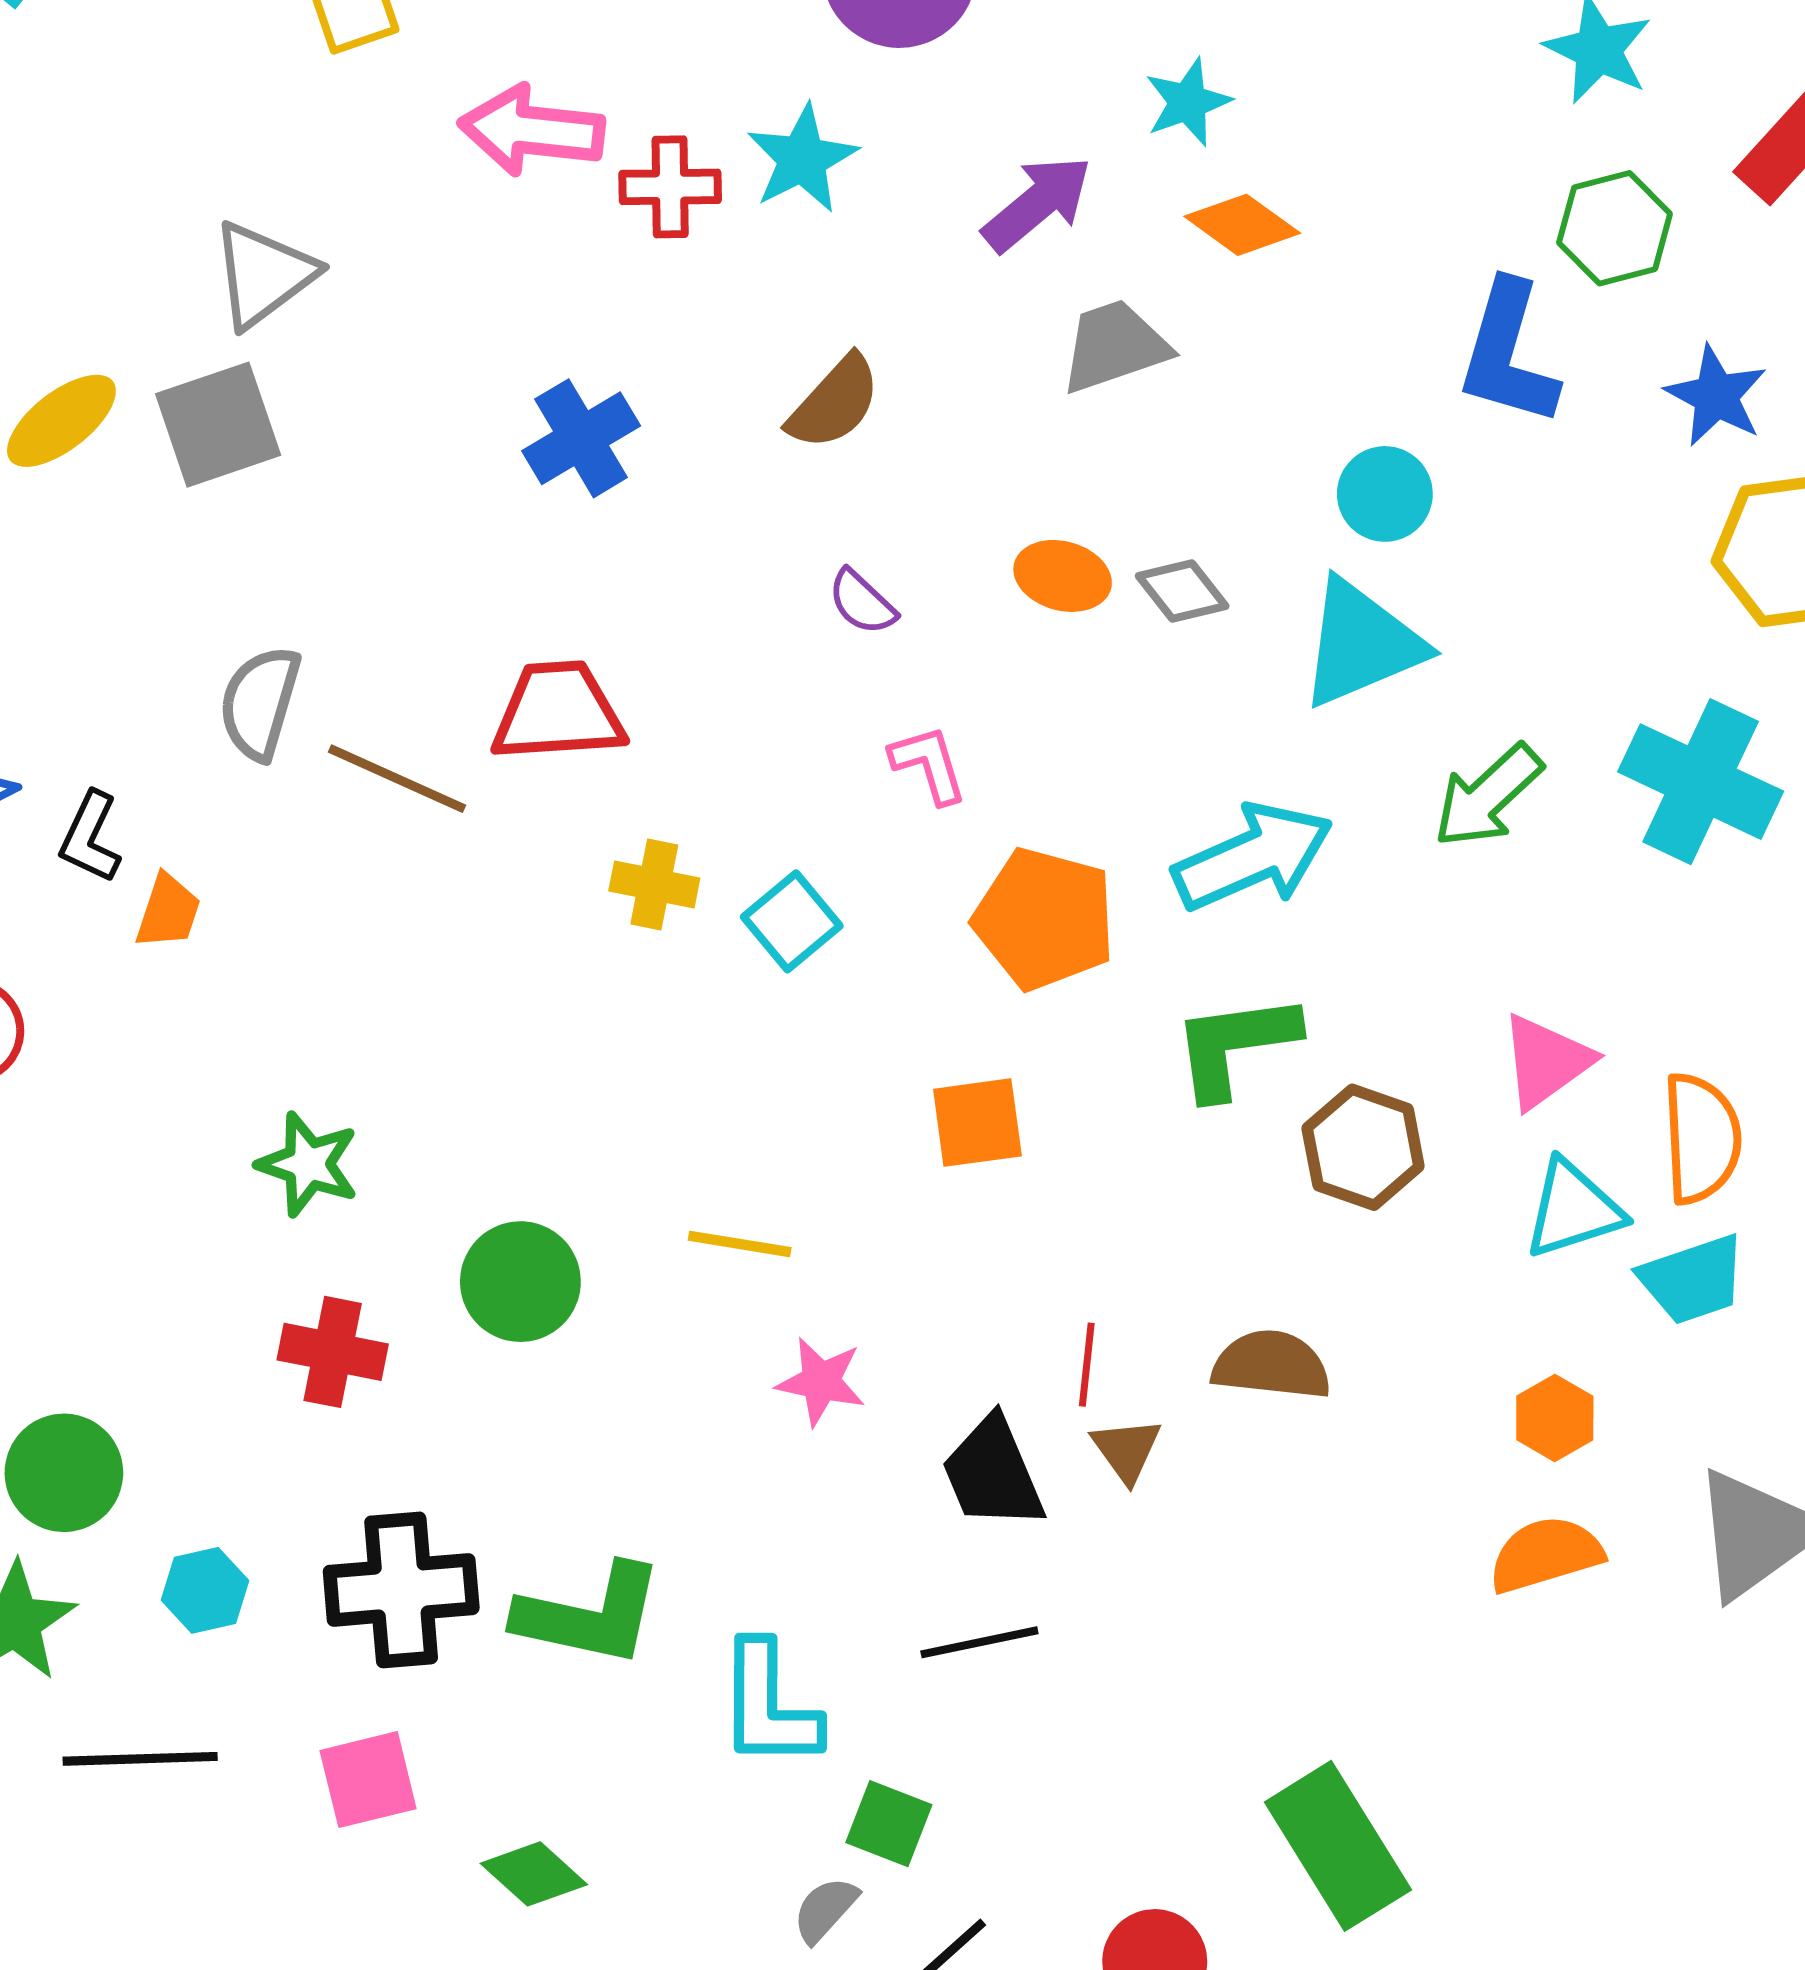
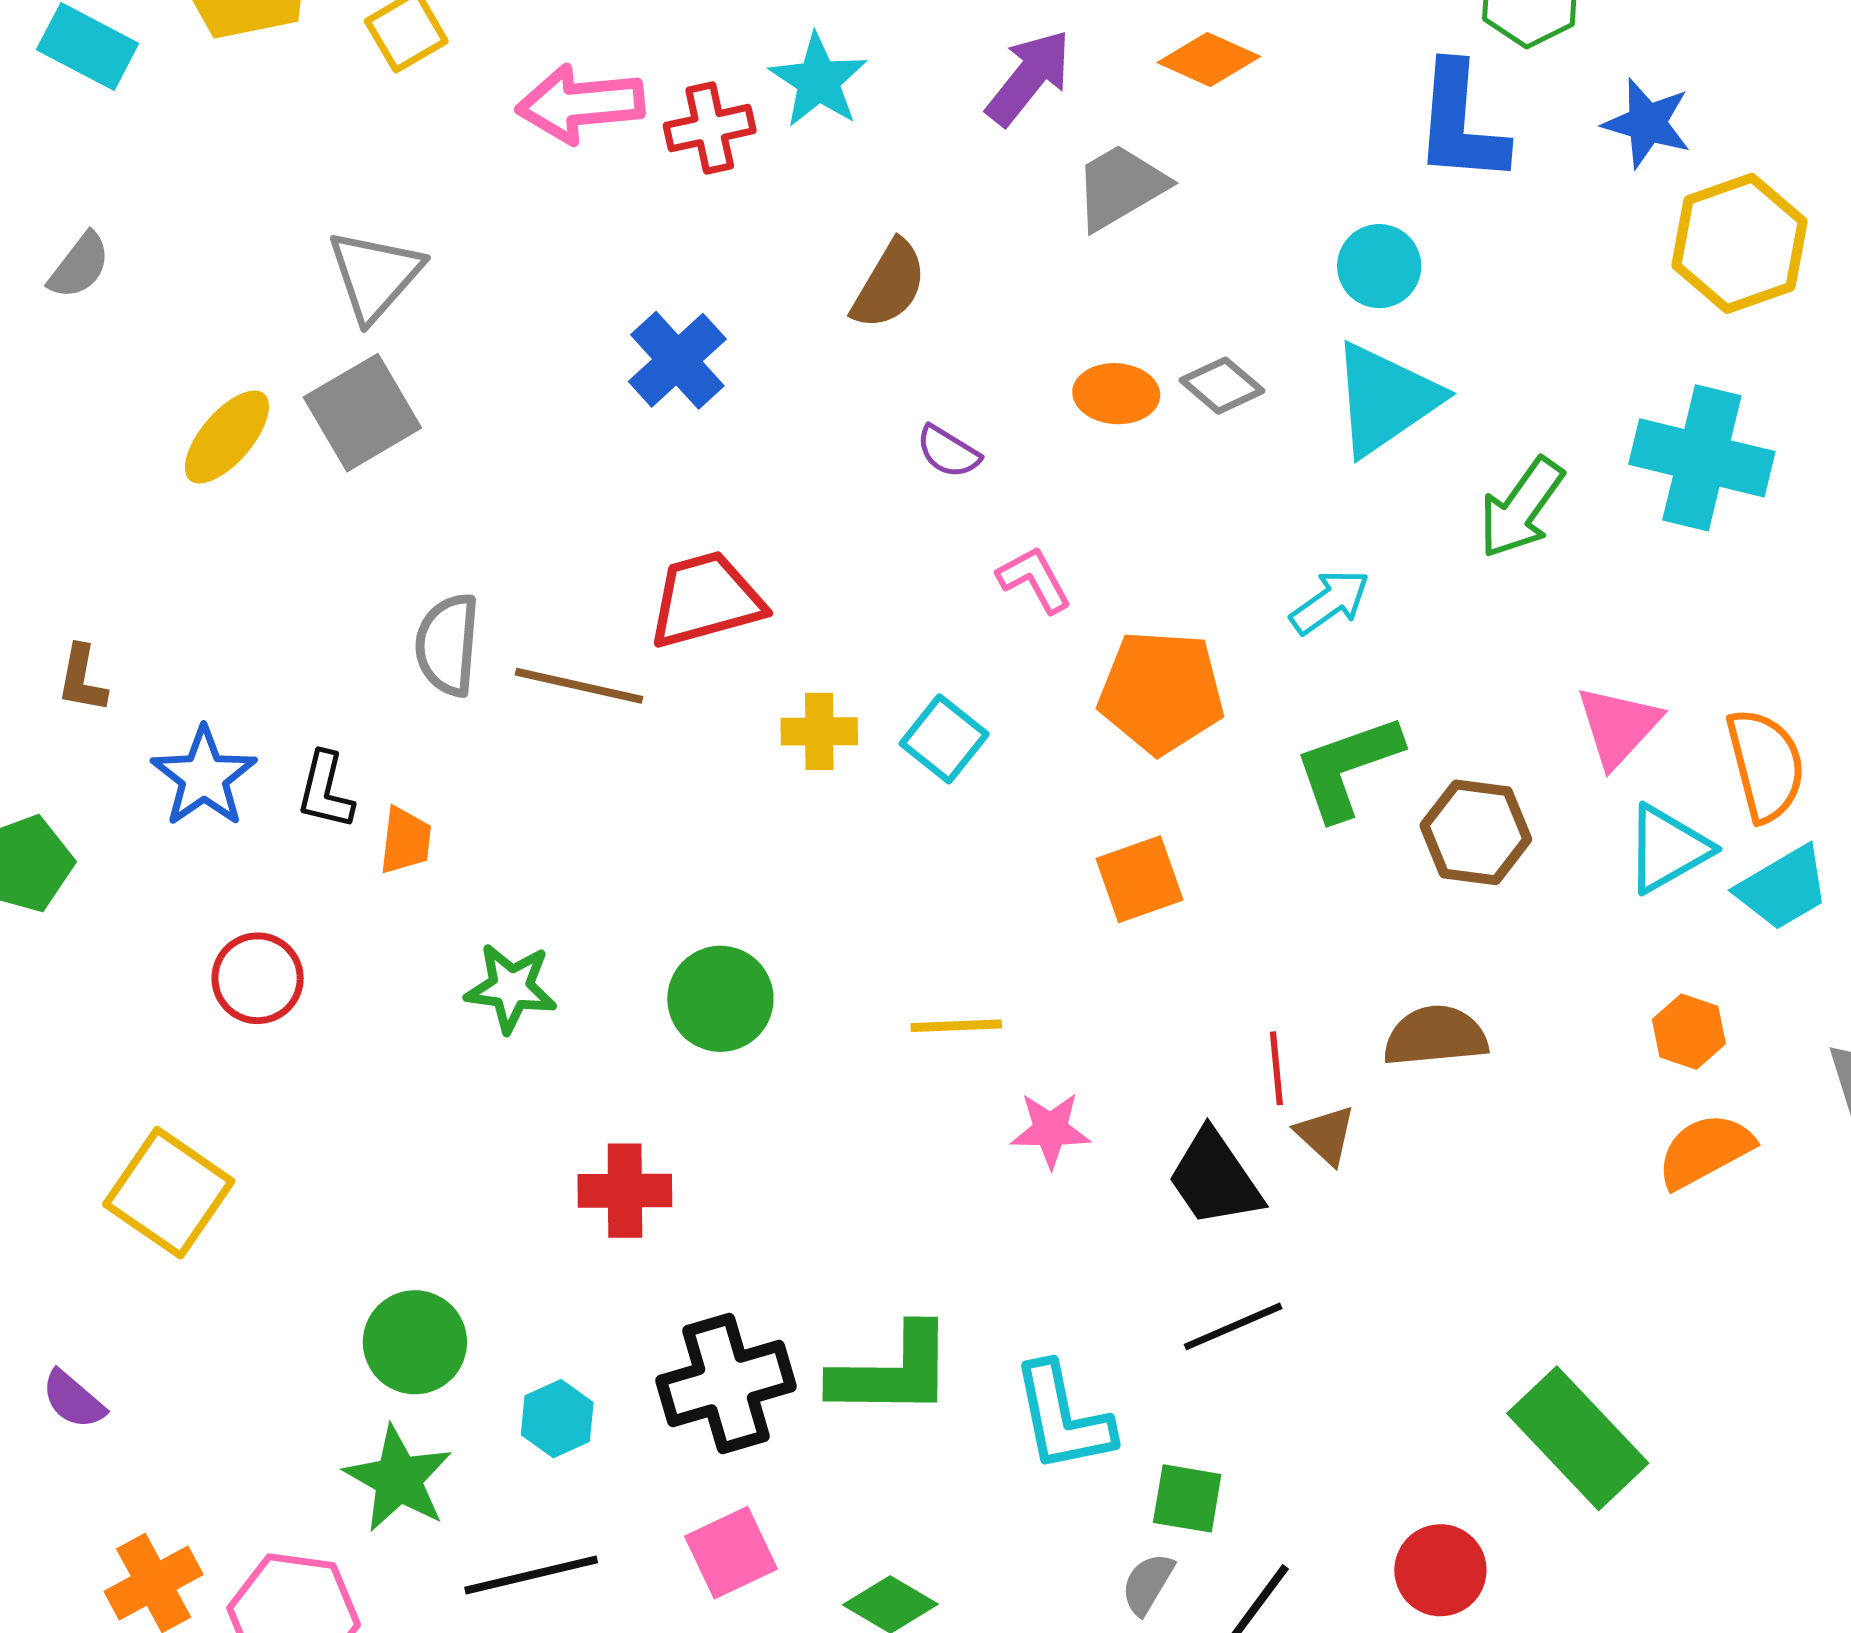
cyan arrow: (1253, 857) -> (1330, 602), size x0.6
green star: (308, 1164) -> (511, 988), moved
green circle: (520, 1282) -> (720, 999), moved

